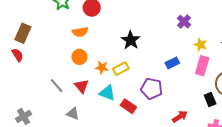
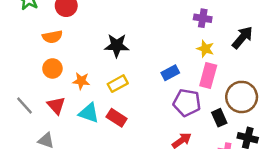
purple cross: (184, 22) -> (203, 18), moved, turned -32
black star: (131, 40) -> (117, 45), turned -30
yellow rectangle: (121, 69) -> (118, 84), moved
purple pentagon: (152, 89) -> (187, 103), moved
red rectangle: (128, 106) -> (117, 118), moved

